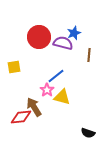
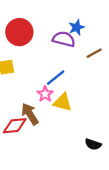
red circle: (39, 37) -> (19, 32), moved
brown line: (89, 55) -> (94, 53), turned 56

